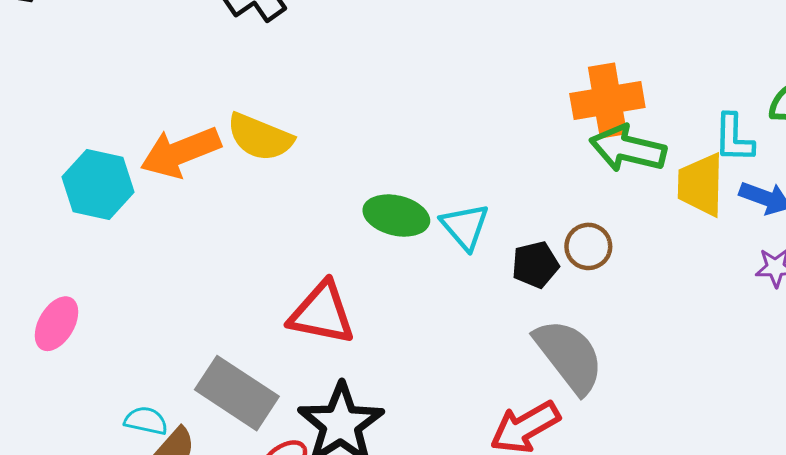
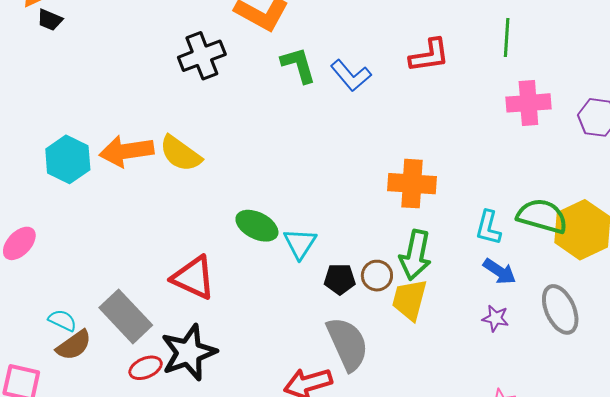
green arrow: (628, 149) -> (415, 255), moved, turned -105
yellow trapezoid: (701, 185) -> (409, 300), moved

